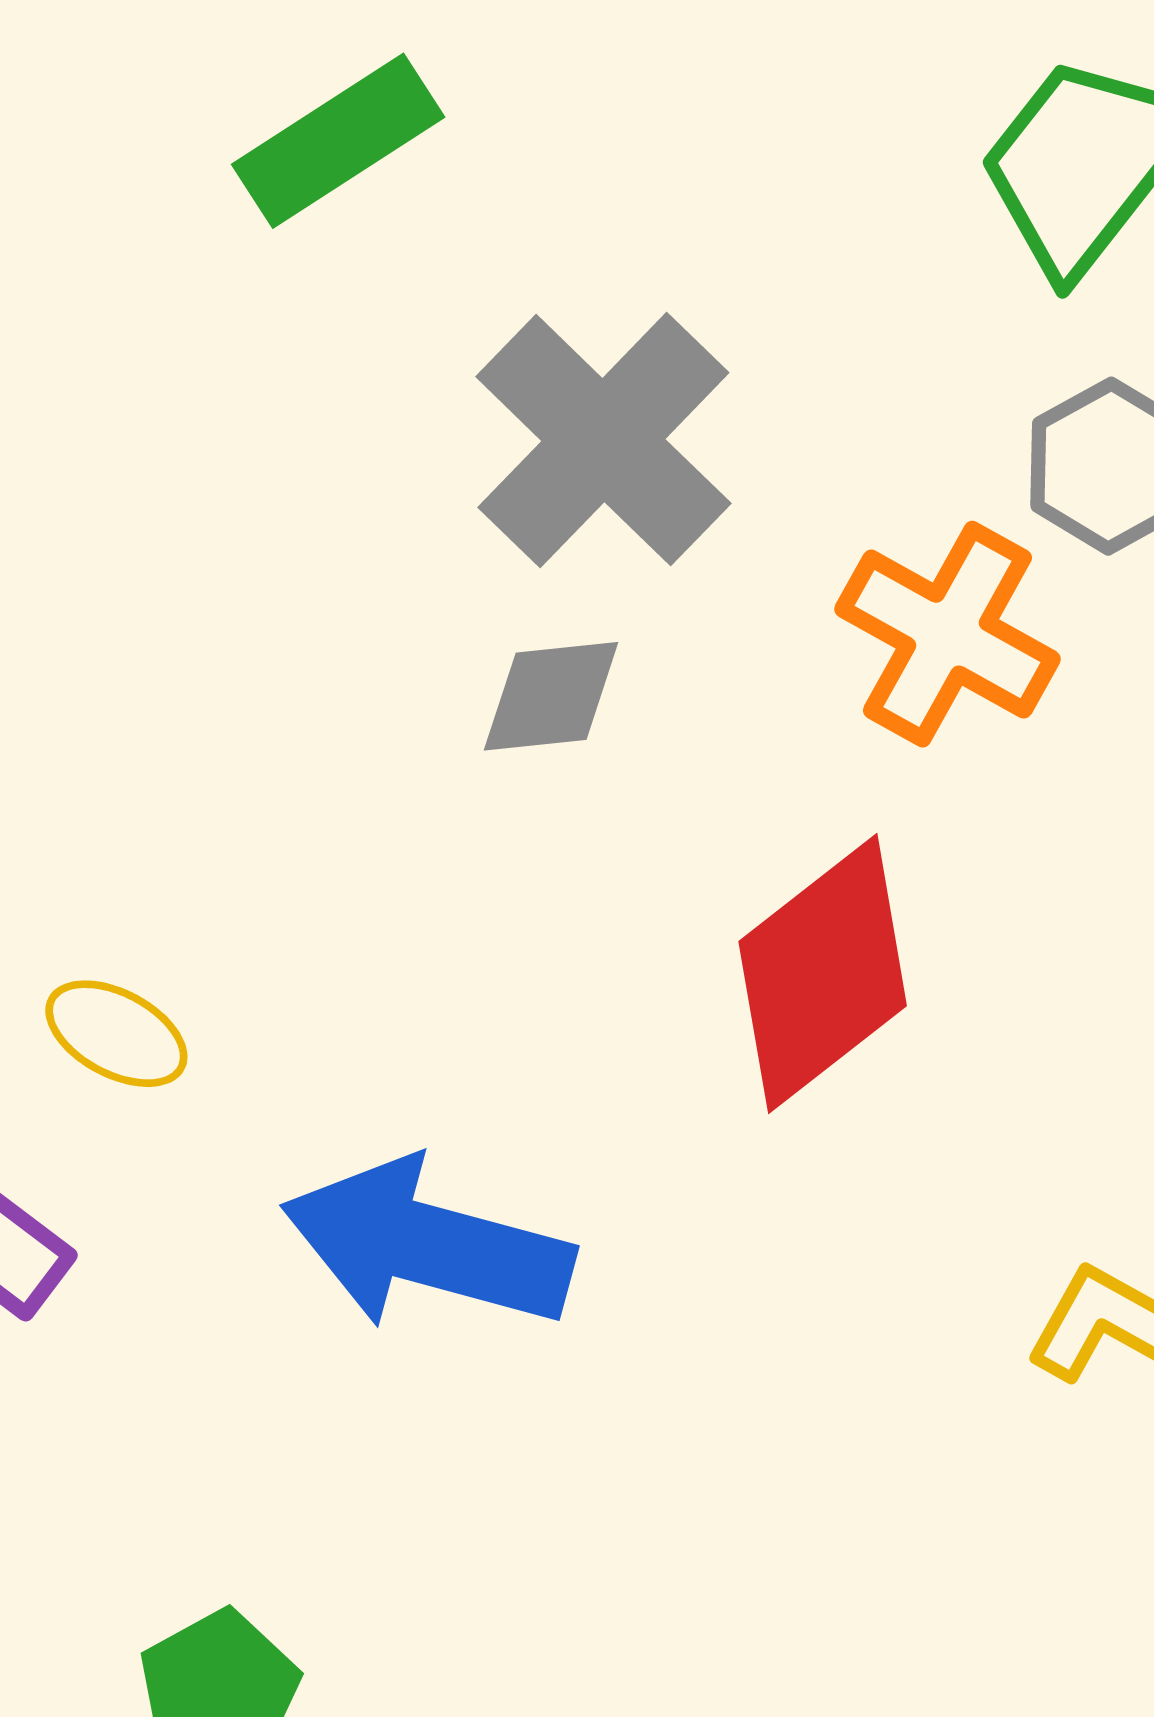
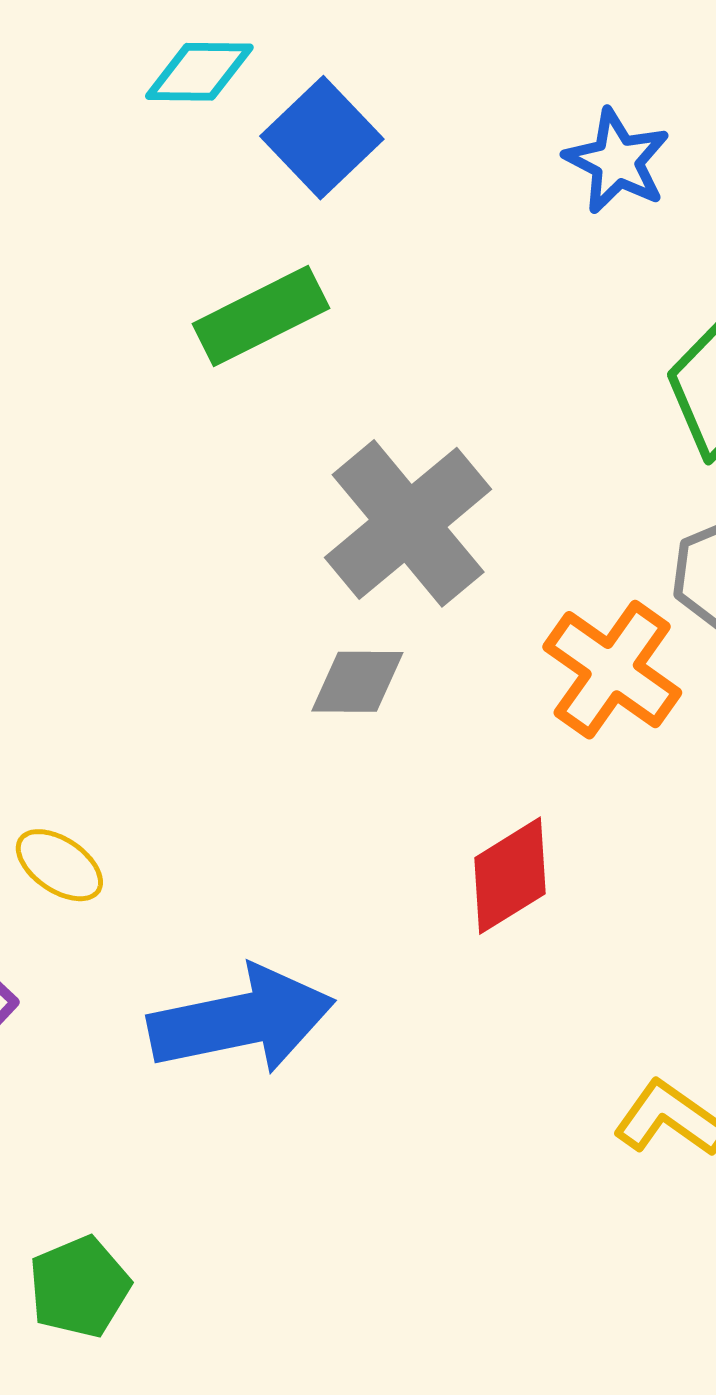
red diamond: (823, 974) -> (510, 876), size x0.7
blue arrow: (427, 1245) -> (242, 1020), turned 147

